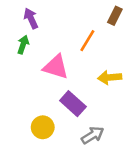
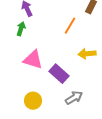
pink triangle: (56, 67) -> (33, 60), moved
yellow circle: (43, 127) -> (33, 101), moved

